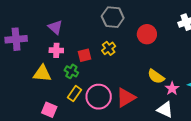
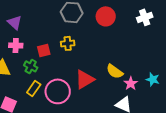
red circle: (147, 34) -> (106, 16), moved
yellow cross: (109, 48) -> (68, 43), turned 32
red triangle: (126, 98) -> (85, 79), moved

